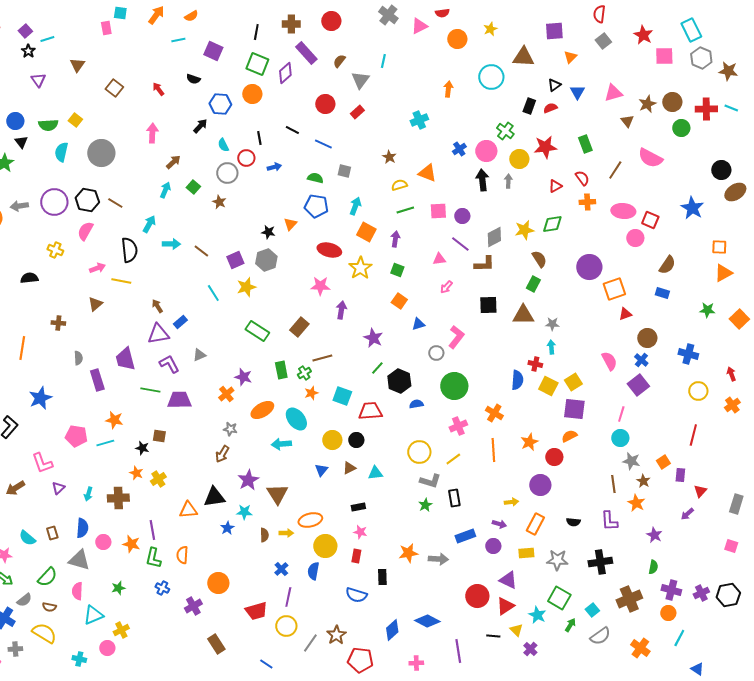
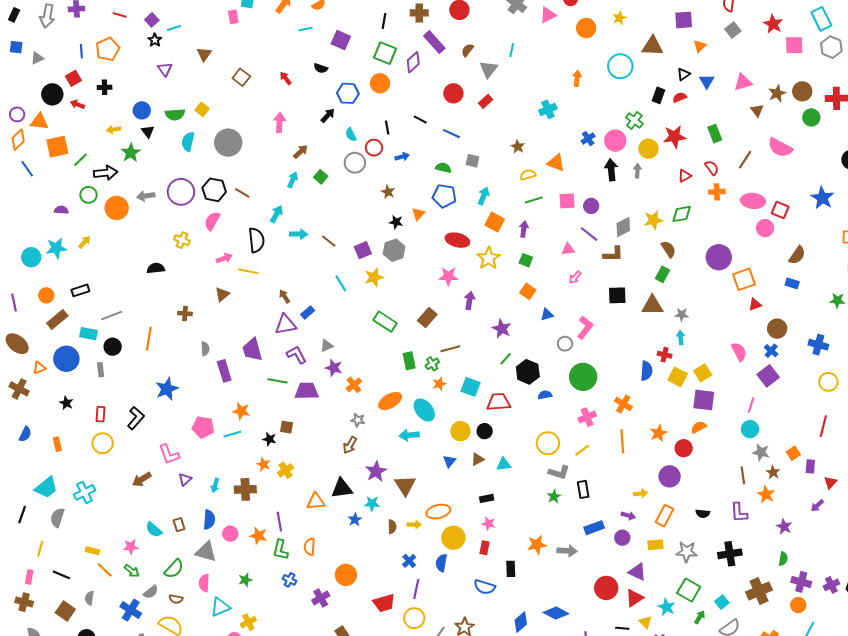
brown star: (219, 202) -> (388, 192), moved
purple star: (243, 377) -> (334, 368), moved

